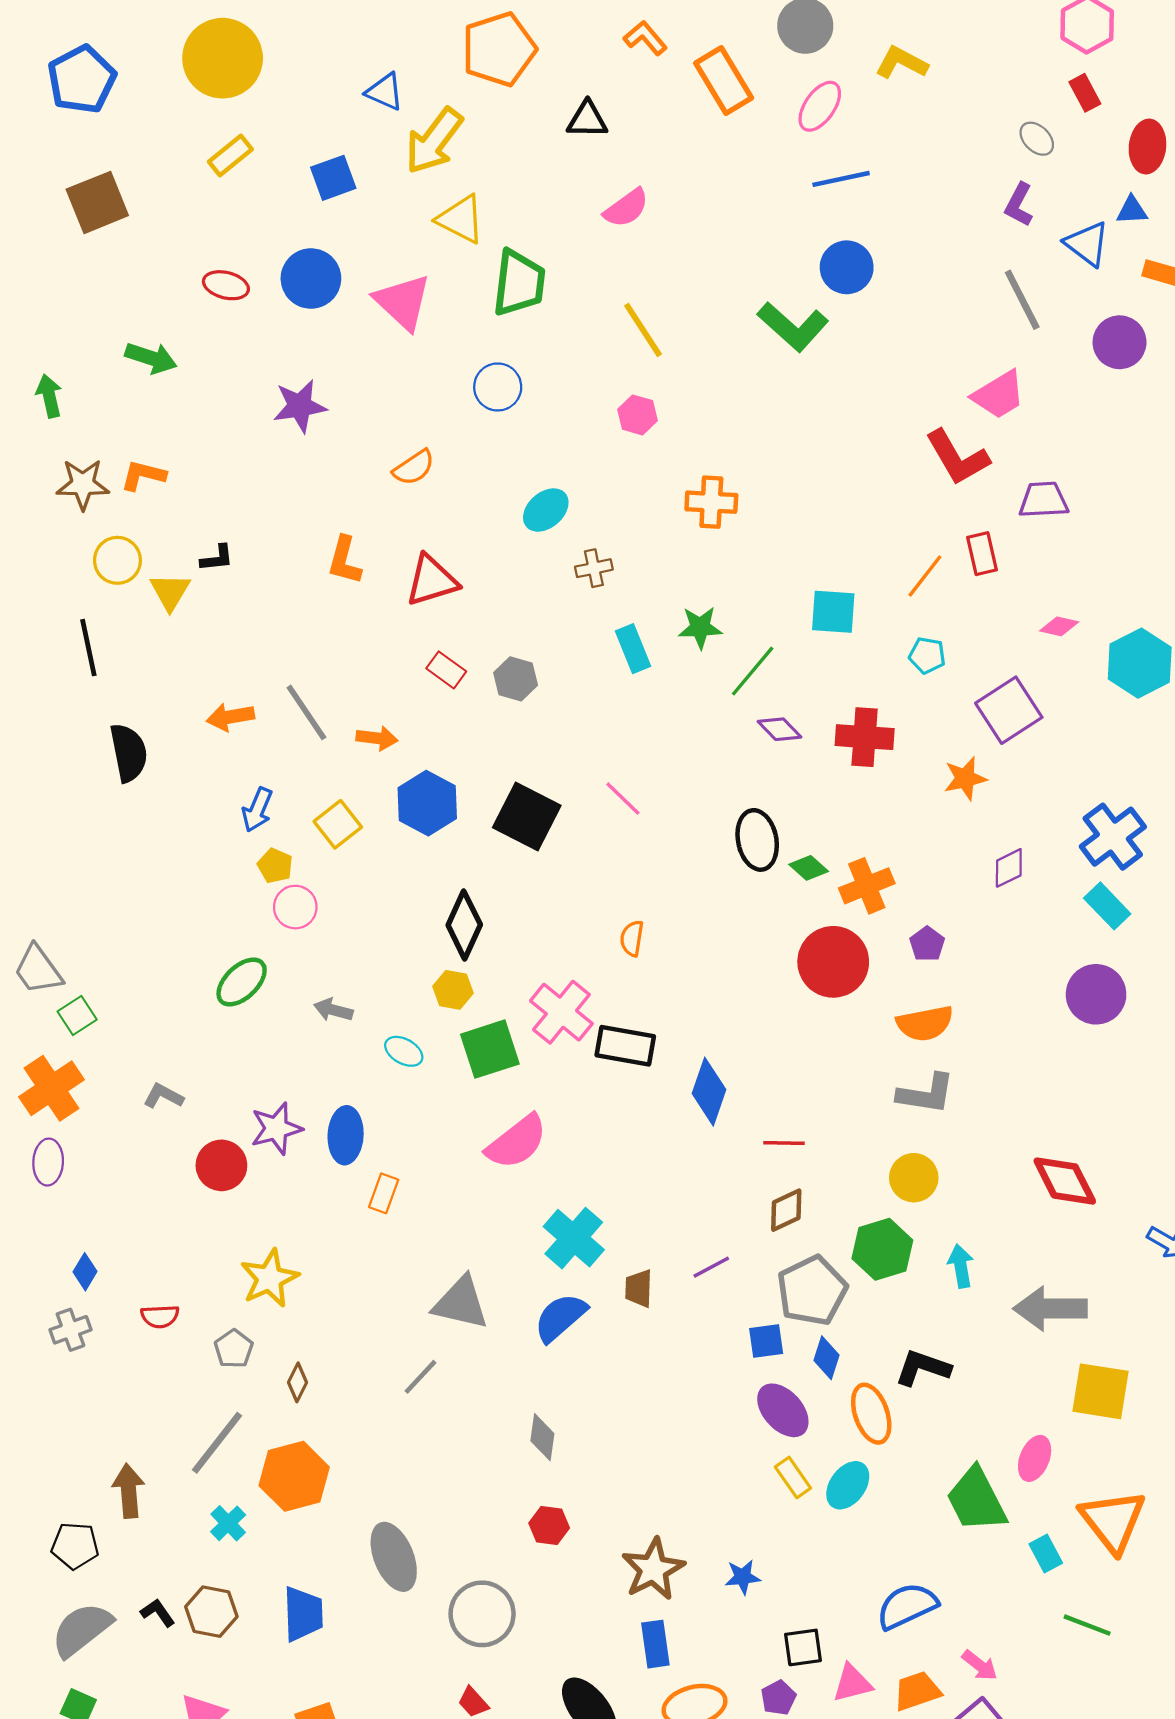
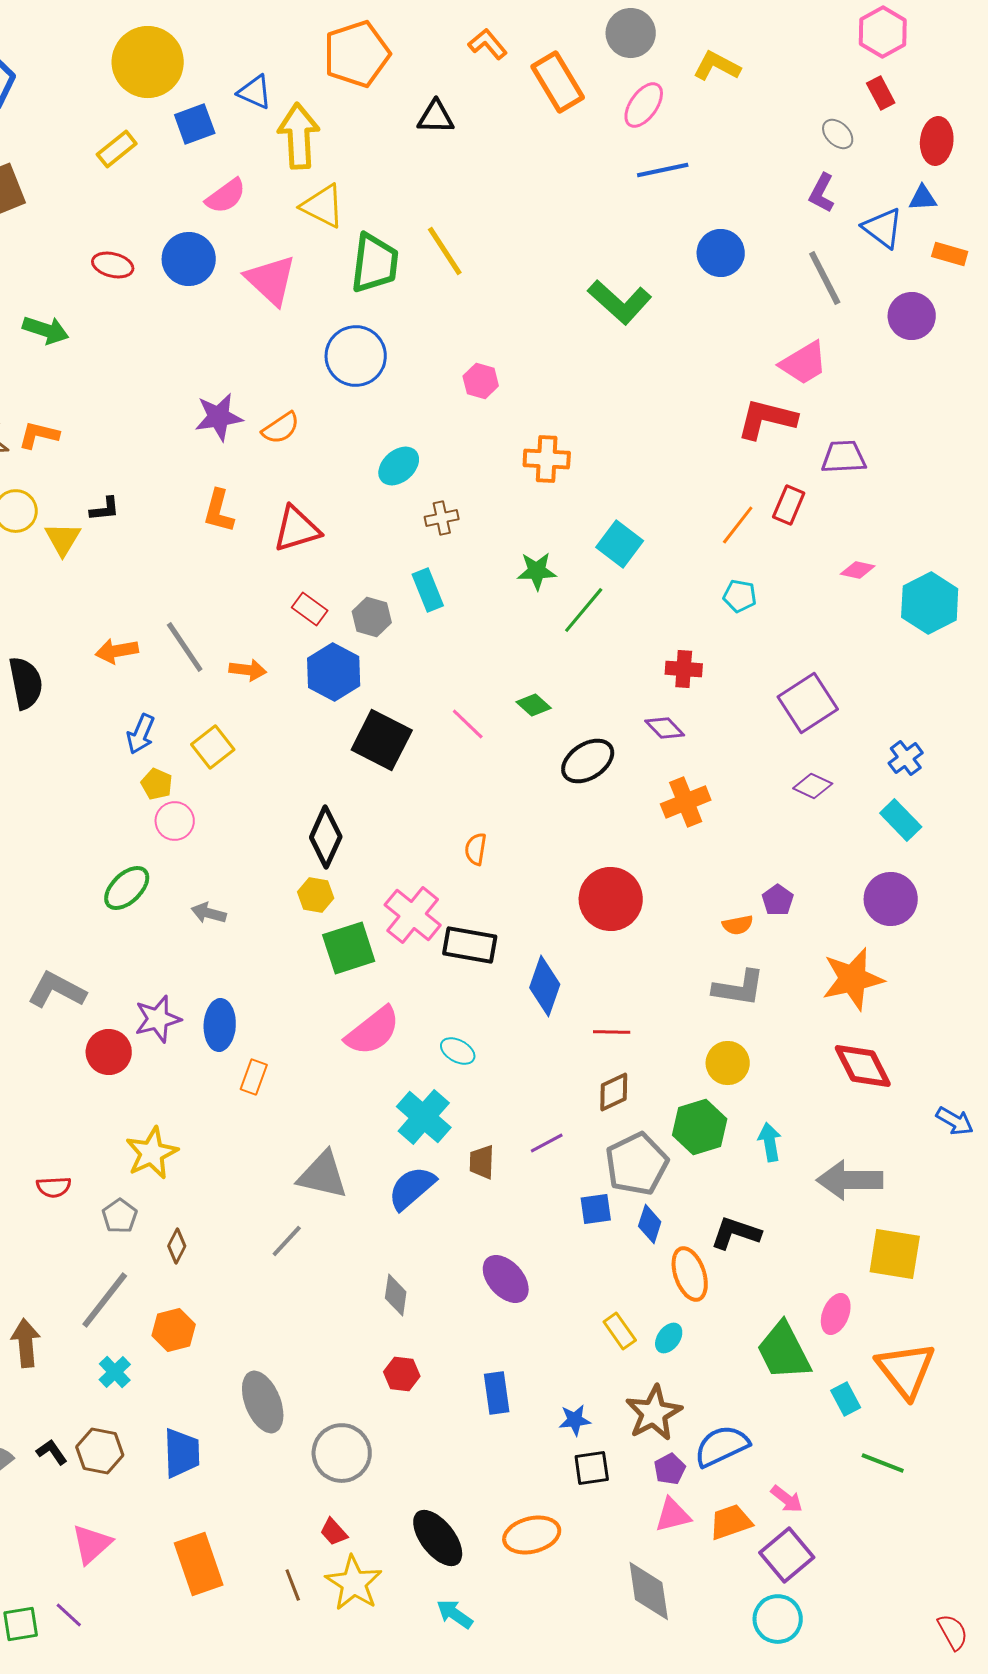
yellow circle: (223, 58) -> (148, 62), moved
yellow arrow: (434, 141) -> (299, 136), turned 140
blue square: (333, 178) -> (195, 124), moved
pink semicircle: (626, 208) -> (226, 196), moved
blue circle: (847, 267) -> (721, 253), moved
yellow line: (643, 330) -> (445, 251), moved
blue circle: (498, 387) -> (356, 356), size x1.4
purple star: (300, 406) -> (219, 417), moved
red L-shape: (957, 457) -> (767, 419), turned 134
red rectangle: (982, 554) -> (789, 505), turned 36
cyan square: (833, 612) -> (620, 544), moved, turned 33
cyan rectangle: (633, 649) -> (428, 590), moved
purple square: (1009, 710) -> (808, 703), moved
purple diamond: (780, 729) -> (665, 728), moved
red cross: (865, 737) -> (684, 669), size x0.7
orange star: (965, 778) -> (853, 979), moved, size x1.6
blue hexagon: (427, 803) -> (334, 672), moved
blue cross: (1113, 837) -> (906, 758), size x0.6
black ellipse: (757, 840) -> (588, 761), turned 68
green diamond: (809, 868) -> (534, 705), moved
purple diamond: (1009, 868) -> (813, 786), turned 51
purple pentagon: (927, 944) -> (778, 900), moved
red circle: (833, 962) -> (611, 899), moved
orange semicircle: (925, 1023) -> (738, 925), size x0.6
cyan ellipse: (404, 1051) -> (458, 1051), moved
gray L-shape: (163, 1096) -> (57, 990), size x1.6
purple ellipse: (783, 1410) -> (506, 1279), moved
orange hexagon: (294, 1476) -> (174, 1330), size x0.7
cyan ellipse: (848, 1485) -> (669, 1338), size x0.7
brown star: (653, 1569) -> (654, 1413), moved
blue rectangle: (655, 1644) -> (497, 1393), moved
black square: (803, 1647) -> (592, 1468), moved
purple pentagon: (778, 1698) -> (670, 1469), moved

